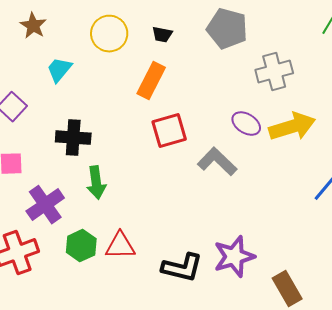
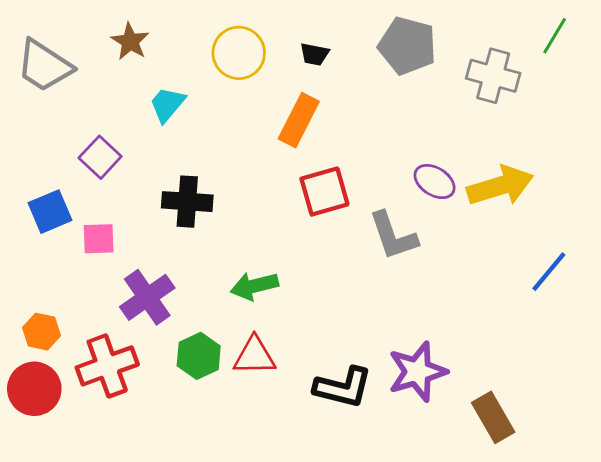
gray cross: (274, 72) -> (493, 76), moved, turned 30
gray L-shape: (217, 162) -> (393, 236), turned -153
green arrow: (96, 183) -> (254, 286), moved, turned 84

